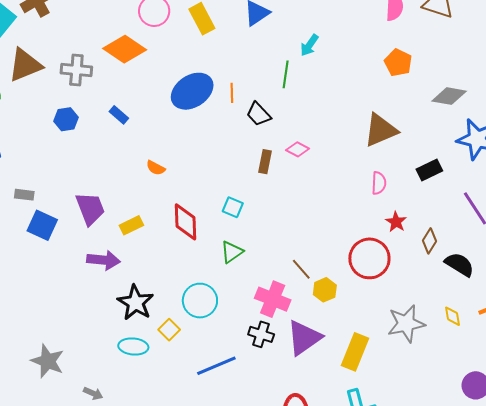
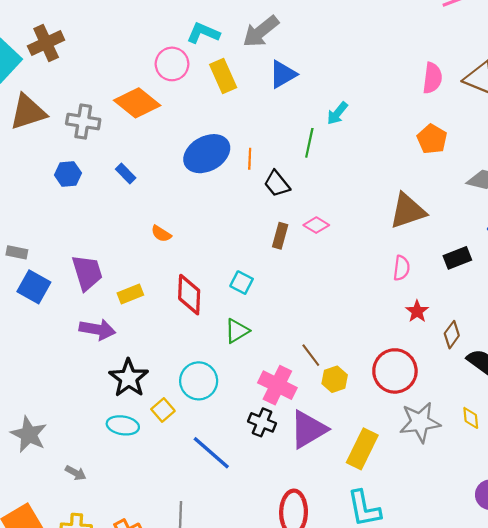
red circle: (369, 258) -> (395, 371), moved
blue line: (216, 366) -> (211, 453), turned 60

